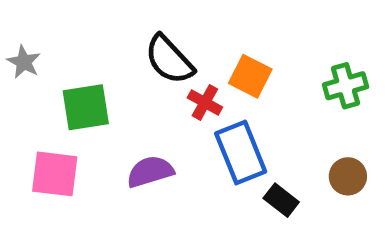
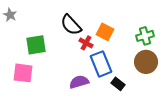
gray star: (24, 62) -> (10, 15), moved
purple semicircle: (150, 172) -> (79, 82), moved
brown circle: (348, 176) -> (146, 62), moved, size x1.5

